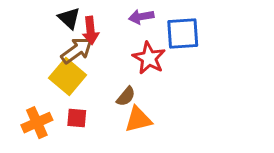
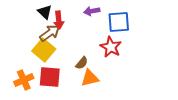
red star: (149, 58) -> (111, 47), moved
red square: (77, 118) -> (50, 77), size x1.6

